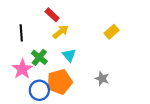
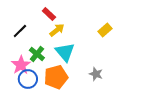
black line: (21, 33) -> (20, 31), turned 49
cyan triangle: (69, 55) -> (65, 52), size x1.5
blue circle: (39, 90) -> (28, 79), moved

